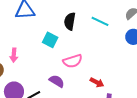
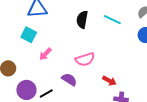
cyan square: (50, 40) -> (29, 35), moved
pink arrow: (14, 55) -> (45, 54), moved, turned 40

